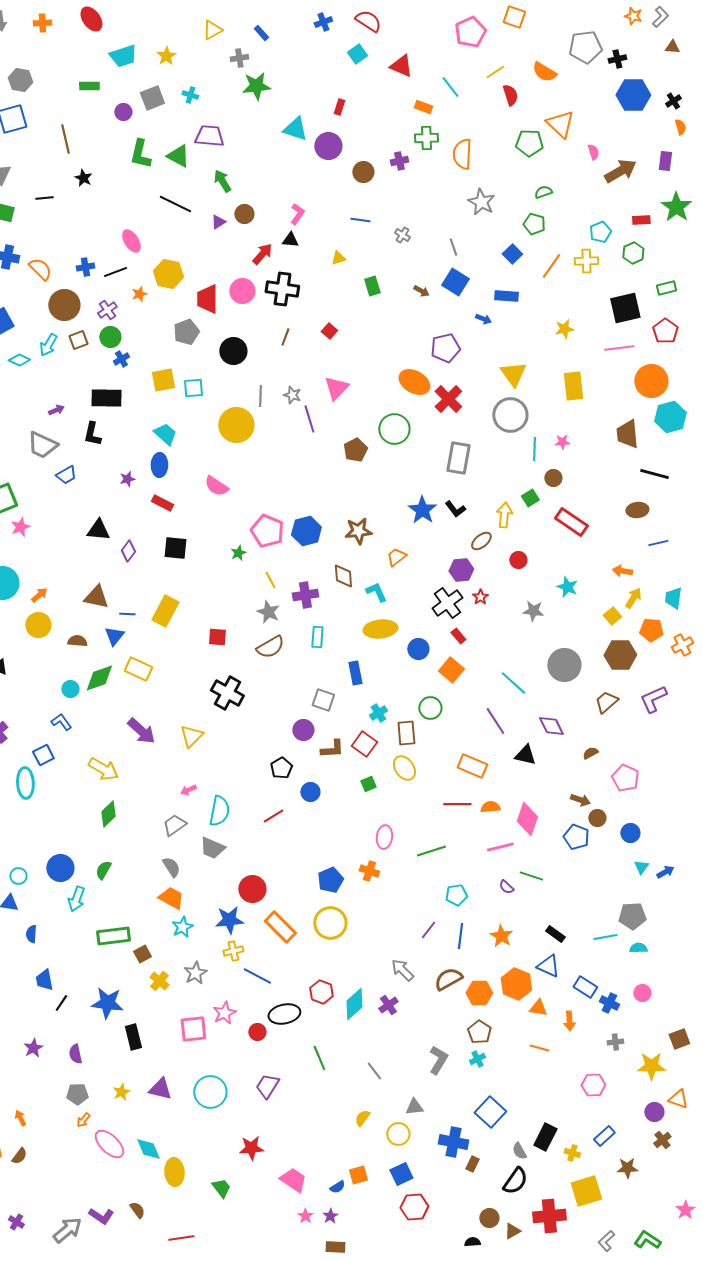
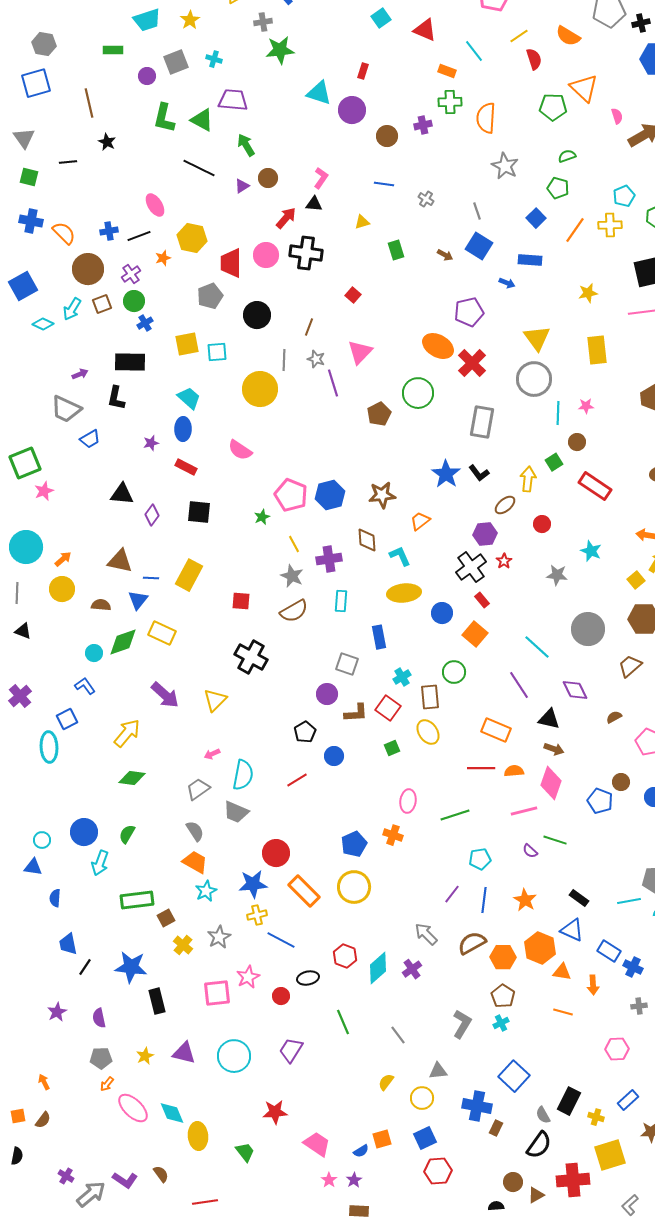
brown line: (285, 337) -> (309, 327), moved
yellow arrow: (103, 769) -> (127, 733), turned -80
brown arrow: (580, 800) -> (554, 749), moved
green diamond: (108, 814) -> (132, 778), turned 52
black ellipse: (284, 1014) -> (308, 978), size x0.7
purple cross: (16, 1222) -> (66, 1176), moved

